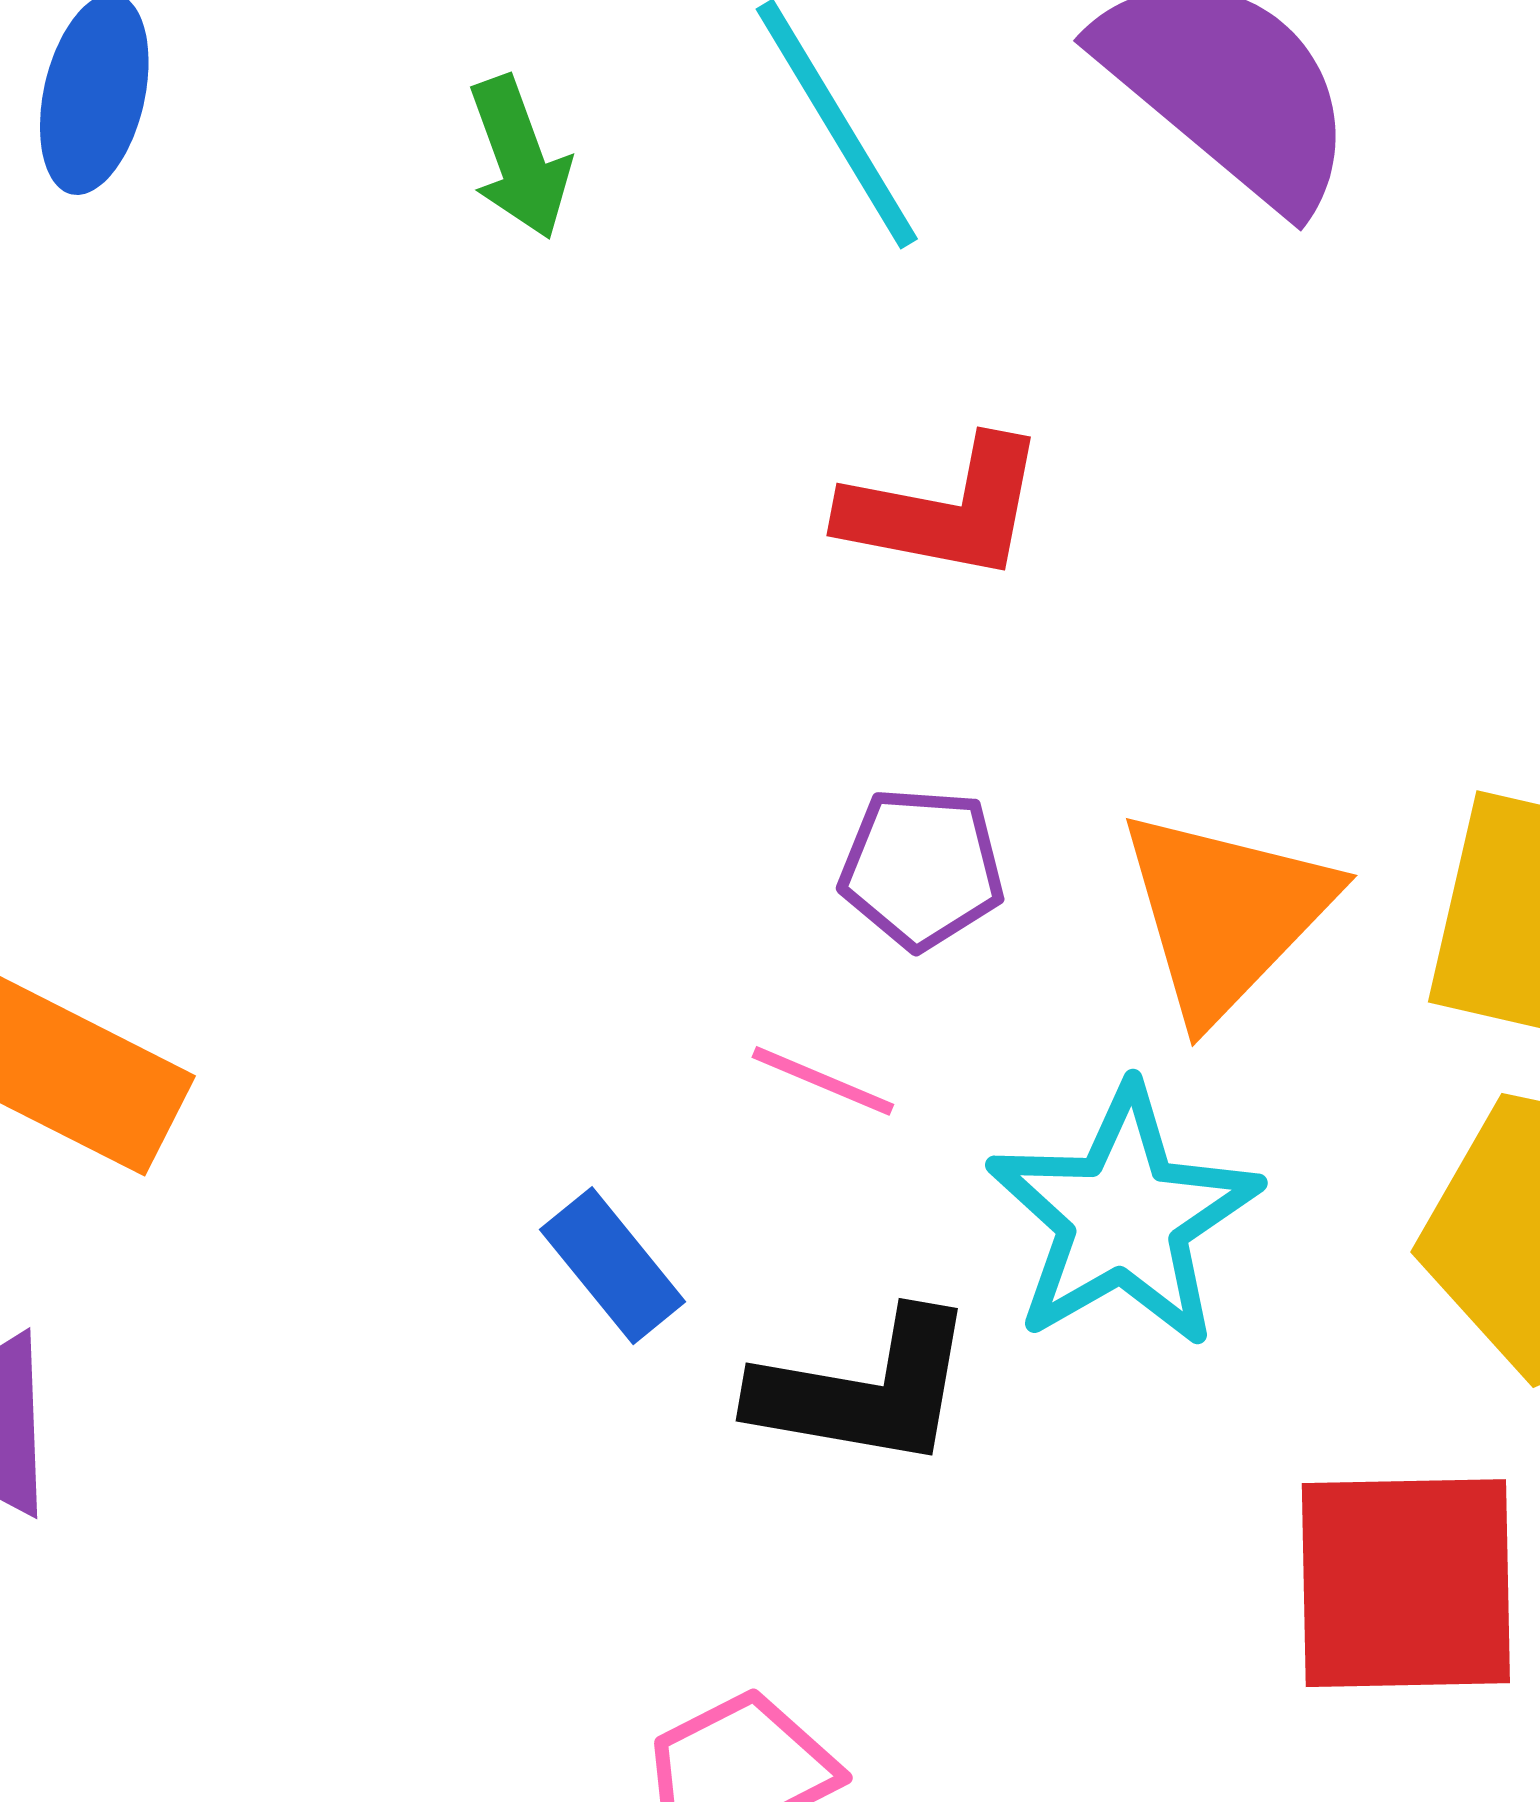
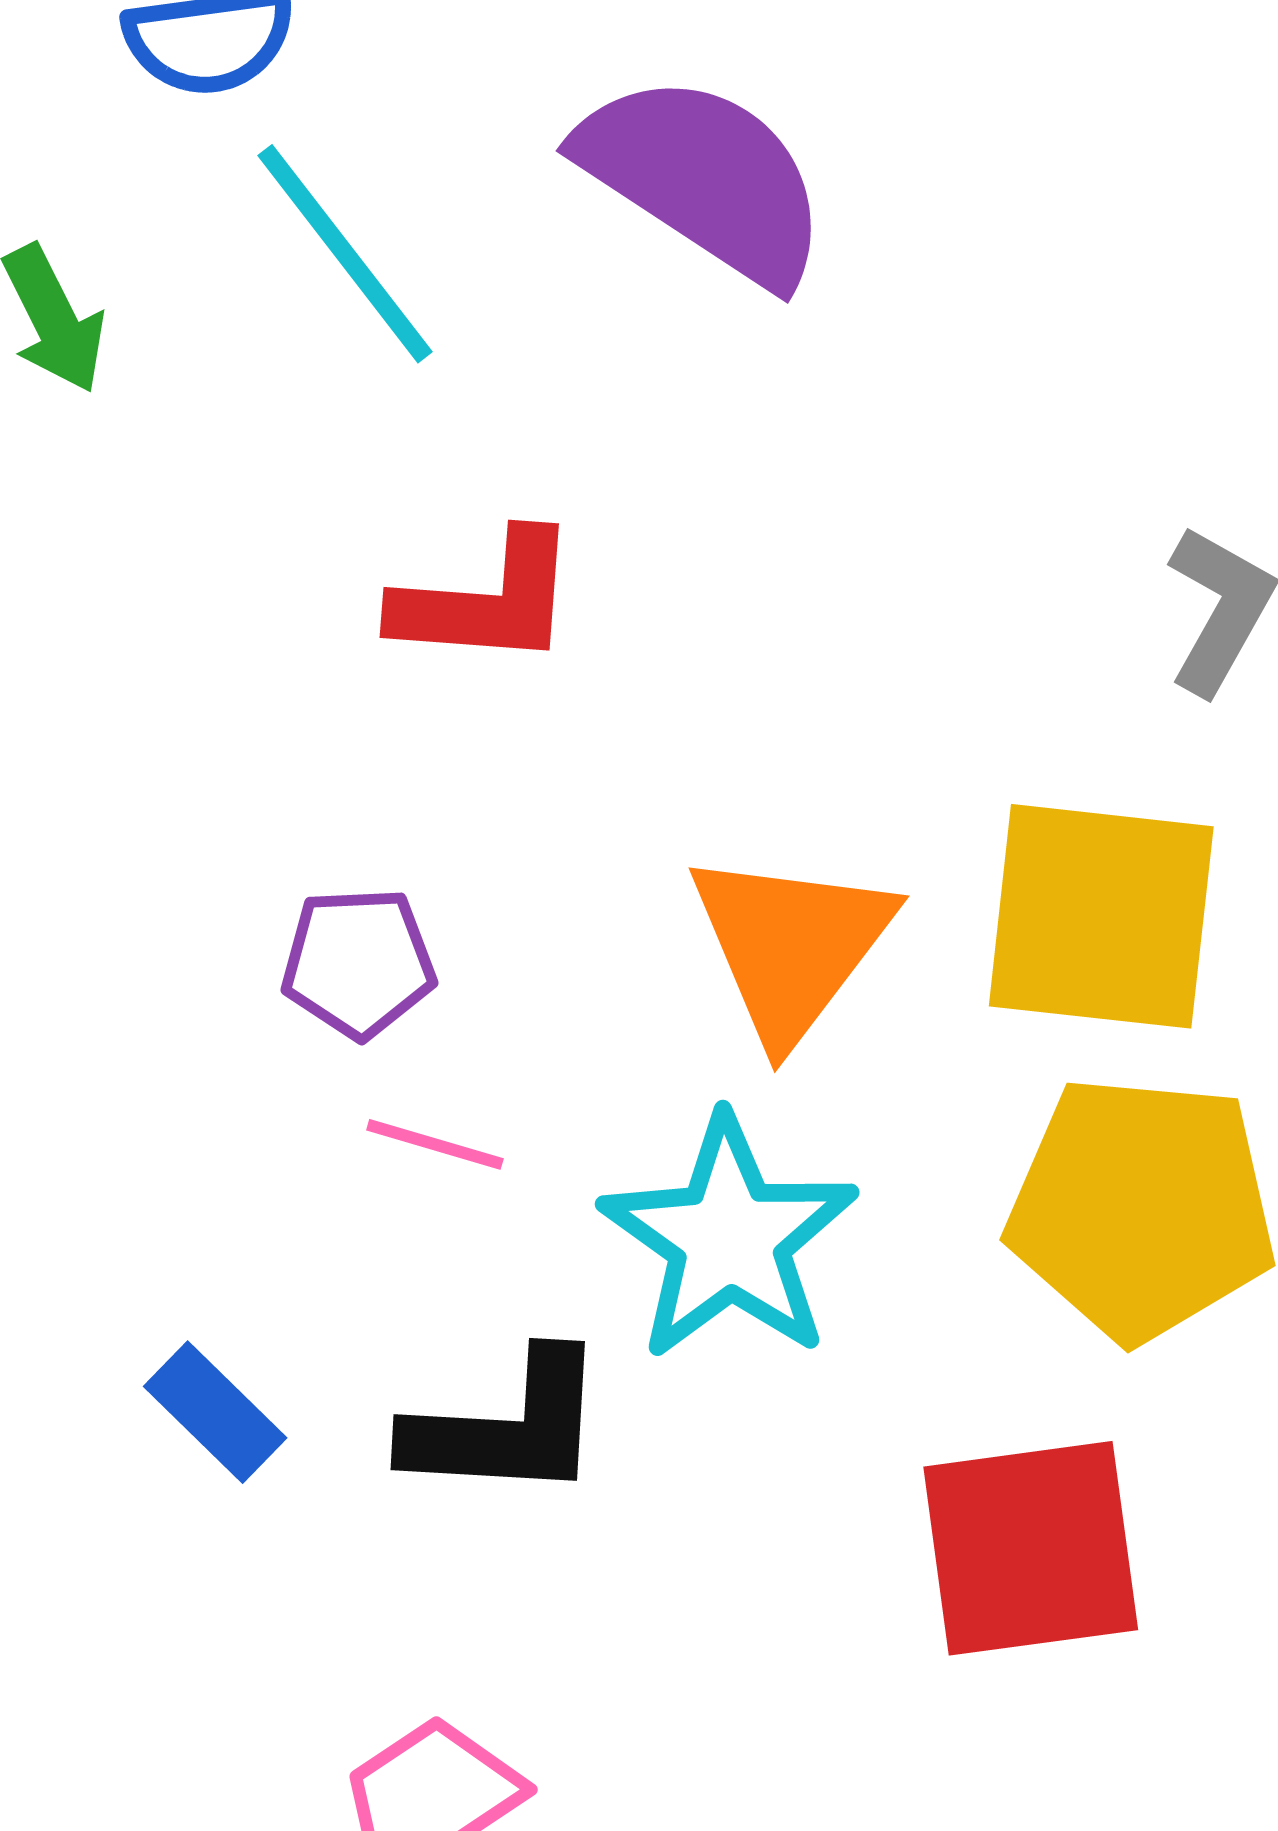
purple pentagon: (922, 868) -> (358, 963), moved
blue rectangle: (613, 1266) -> (215, 1412), moved

